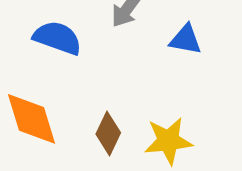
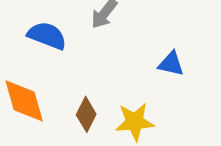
blue triangle: (186, 40) -> (171, 64), moved

